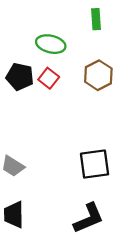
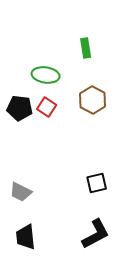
black square: (95, 164) -> (97, 183), size x0.7

